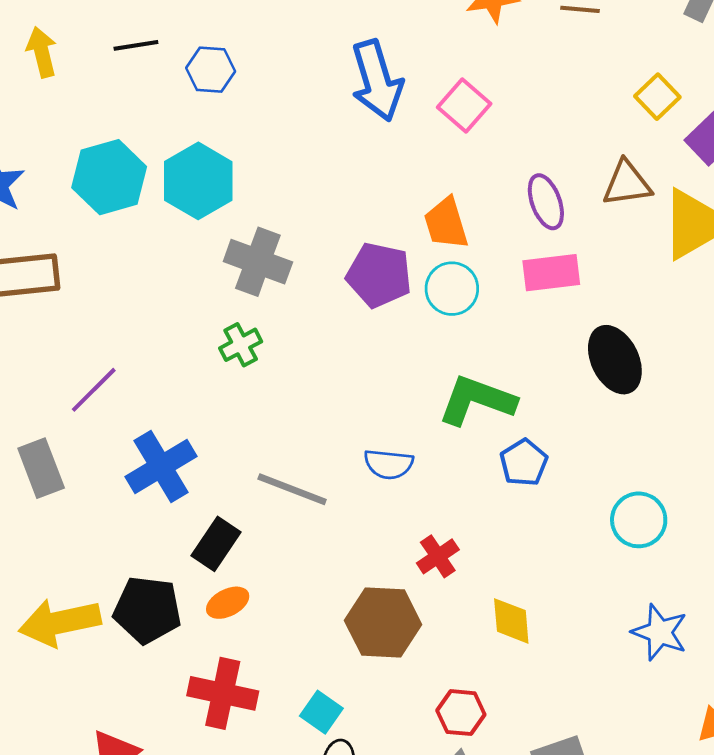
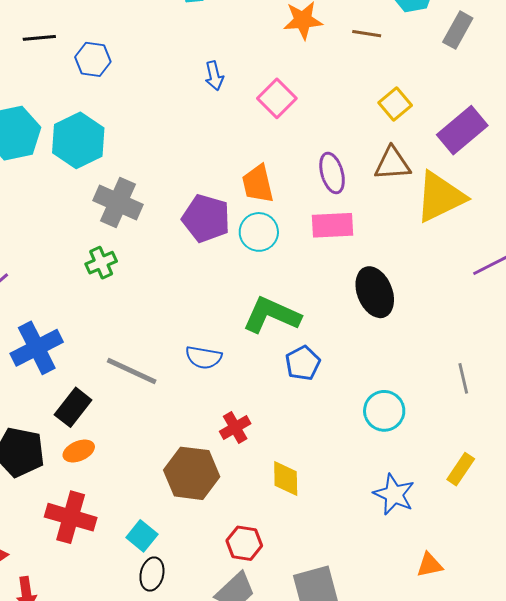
blue arrow: (377, 81) -> (214, 76), size x0.5
yellow square: (657, 97) -> (395, 104), moved

